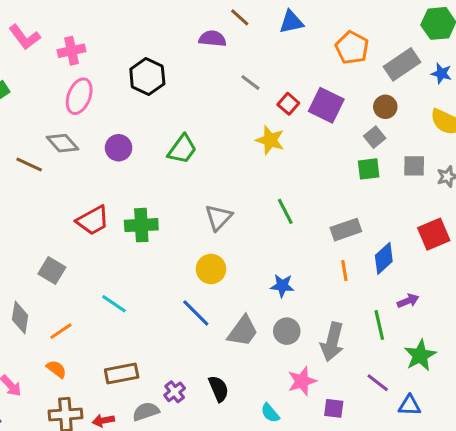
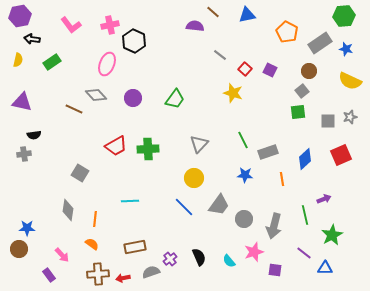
pink cross: (72, 51) -> (110, 25), moved
black hexagon: (147, 76) -> (134, 41), moved
purple square: (326, 105) -> (270, 70), size x0.6
gray square: (414, 166) -> (328, 121), moved
gray rectangle: (346, 230) -> (268, 152), moved
blue diamond: (384, 258) -> (305, 159), moved
gray square: (52, 271) -> (80, 173), moved
blue star: (282, 286) -> (245, 175), moved
cyan line: (114, 304) -> (130, 201), turned -36
orange line: (61, 331) -> (95, 219), turned -49
gray trapezoid: (243, 331) -> (219, 205), moved
cyan semicircle: (270, 413) -> (229, 261), moved

